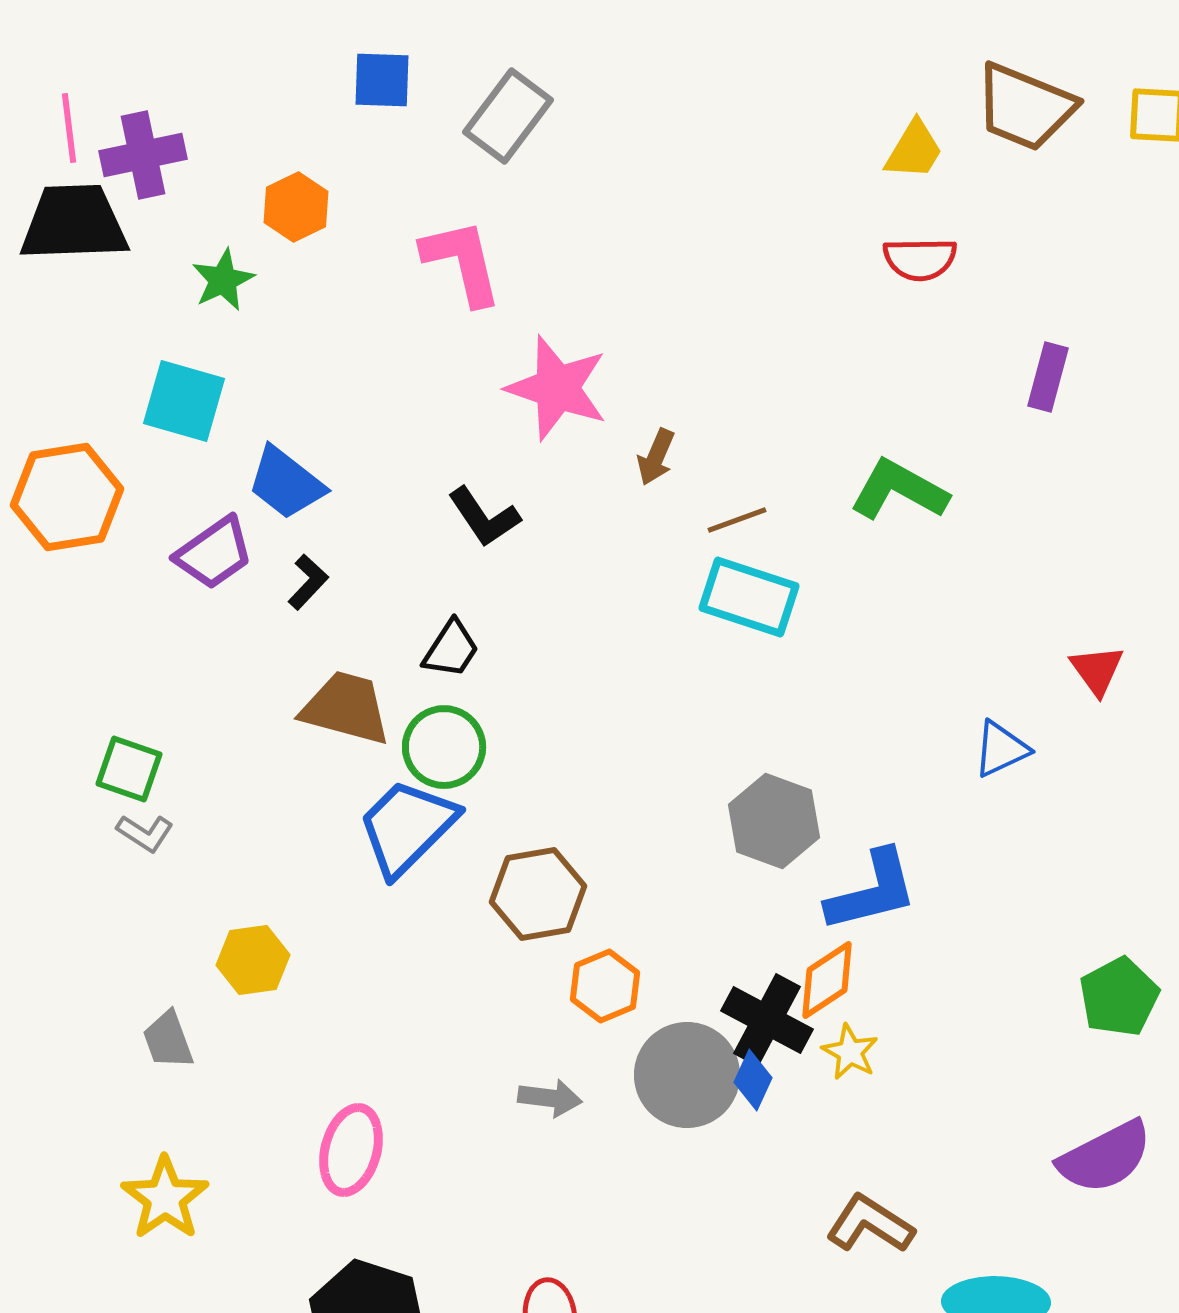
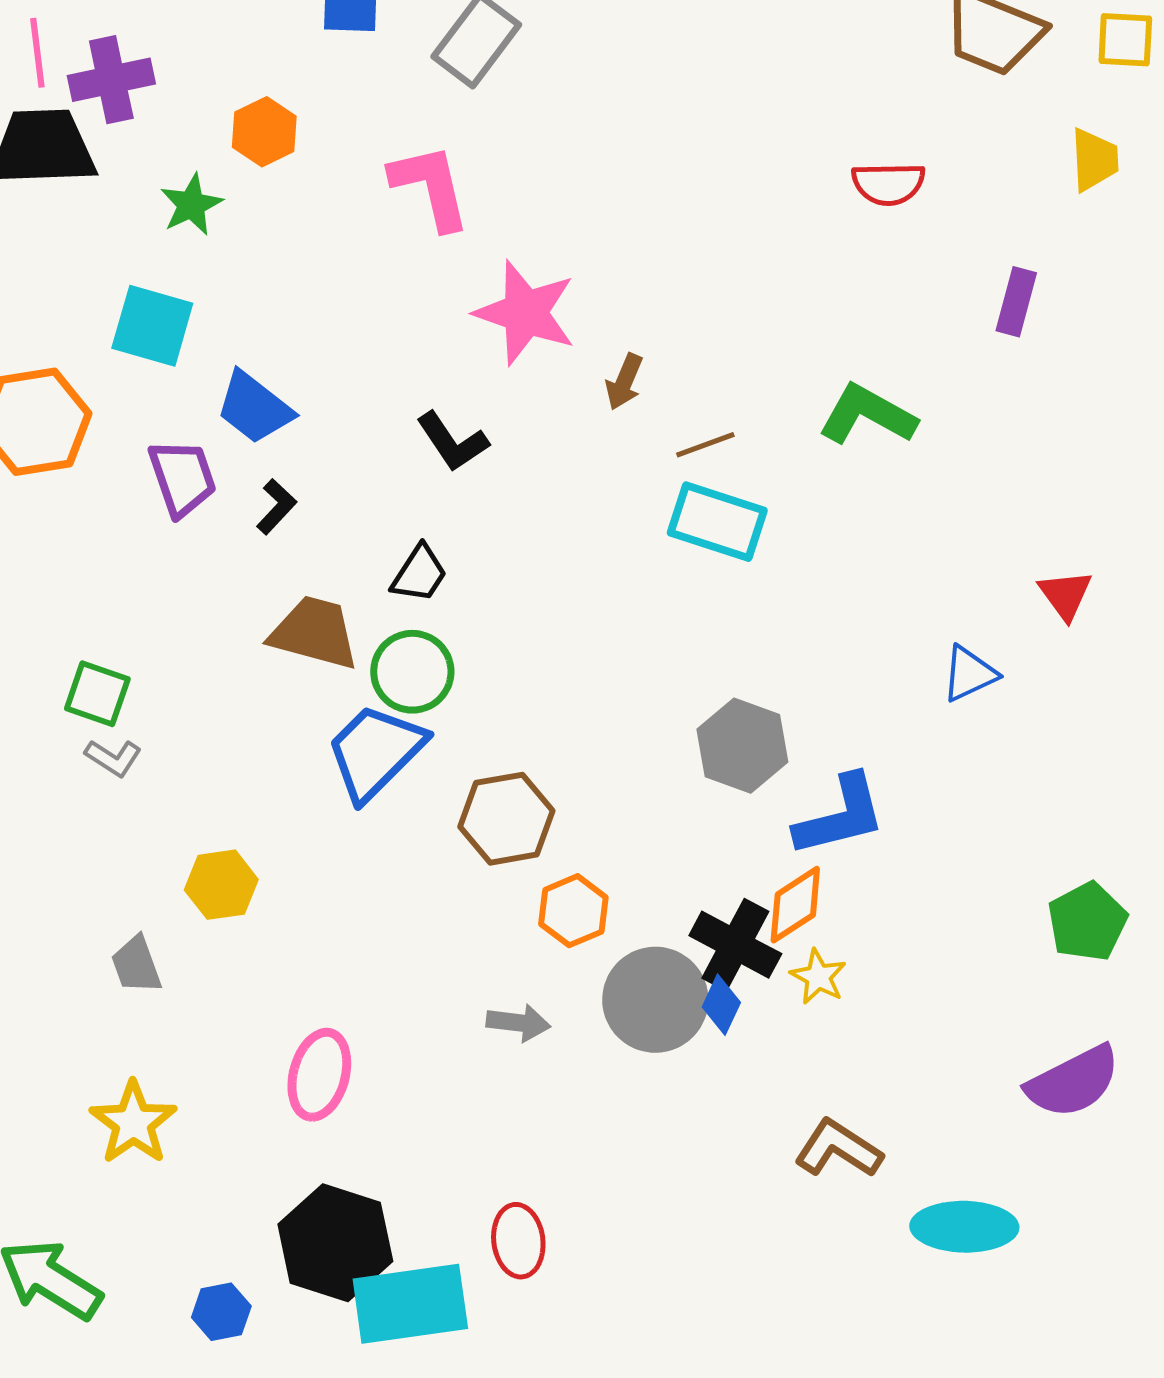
yellow trapezoid: (914, 150) -> (1094, 160), moved, turned -34
purple trapezoid: (214, 553) -> (182, 478), turned -74

